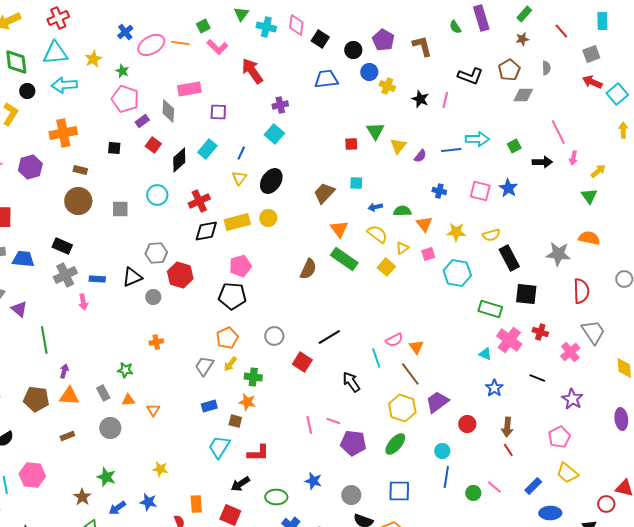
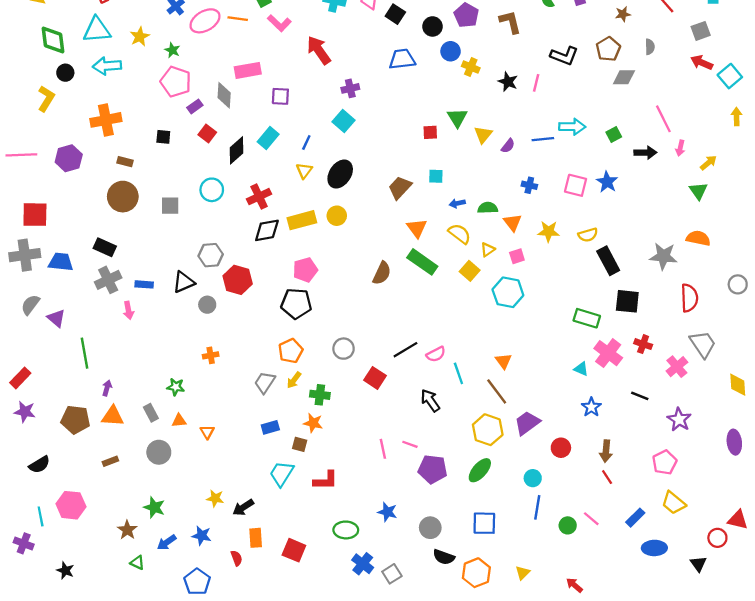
cyan hexagon: (457, 273) -> (508, 292), moved
pink semicircle: (394, 340) -> (436, 354), moved
black arrow: (240, 484) -> (243, 507), moved

